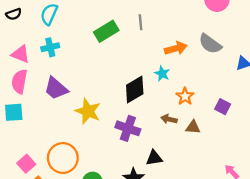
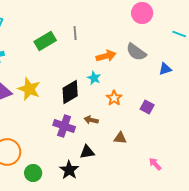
yellow star: (88, 111) -> (29, 89), moved
brown arrow: (169, 119) -> (91, 120), moved
brown triangle: (193, 127) -> (120, 138), moved

